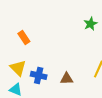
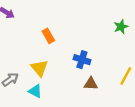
blue cross: (39, 75) -> (82, 60), moved

